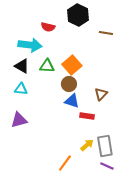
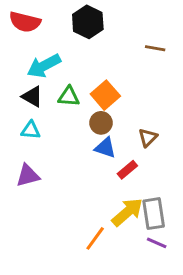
black hexagon: (78, 15) -> (88, 22), moved
red semicircle: (48, 27) -> (25, 22), moved, size x1.5
cyan arrow: (30, 45) -> (44, 66), turned 145
red rectangle: (87, 116) -> (127, 170), turned -48
yellow arrow: (87, 145) -> (127, 212), size x1.6

